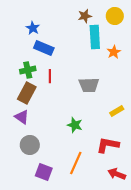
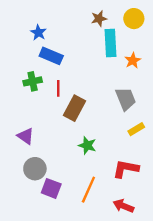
gray trapezoid: (89, 85) -> (126, 99), moved, turned -110
brown rectangle: (27, 93) -> (74, 108), moved
purple square: (44, 172) -> (51, 188), moved
red arrow: (117, 174) -> (123, 206), moved

